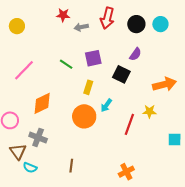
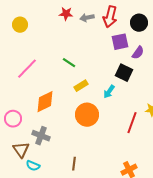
gray arrow: (81, 27) -> (87, 18), moved
purple square: (93, 58) -> (120, 42), moved
yellow rectangle: (88, 87) -> (81, 86), moved, turned 40
cyan arrow: (106, 105) -> (109, 92), moved

